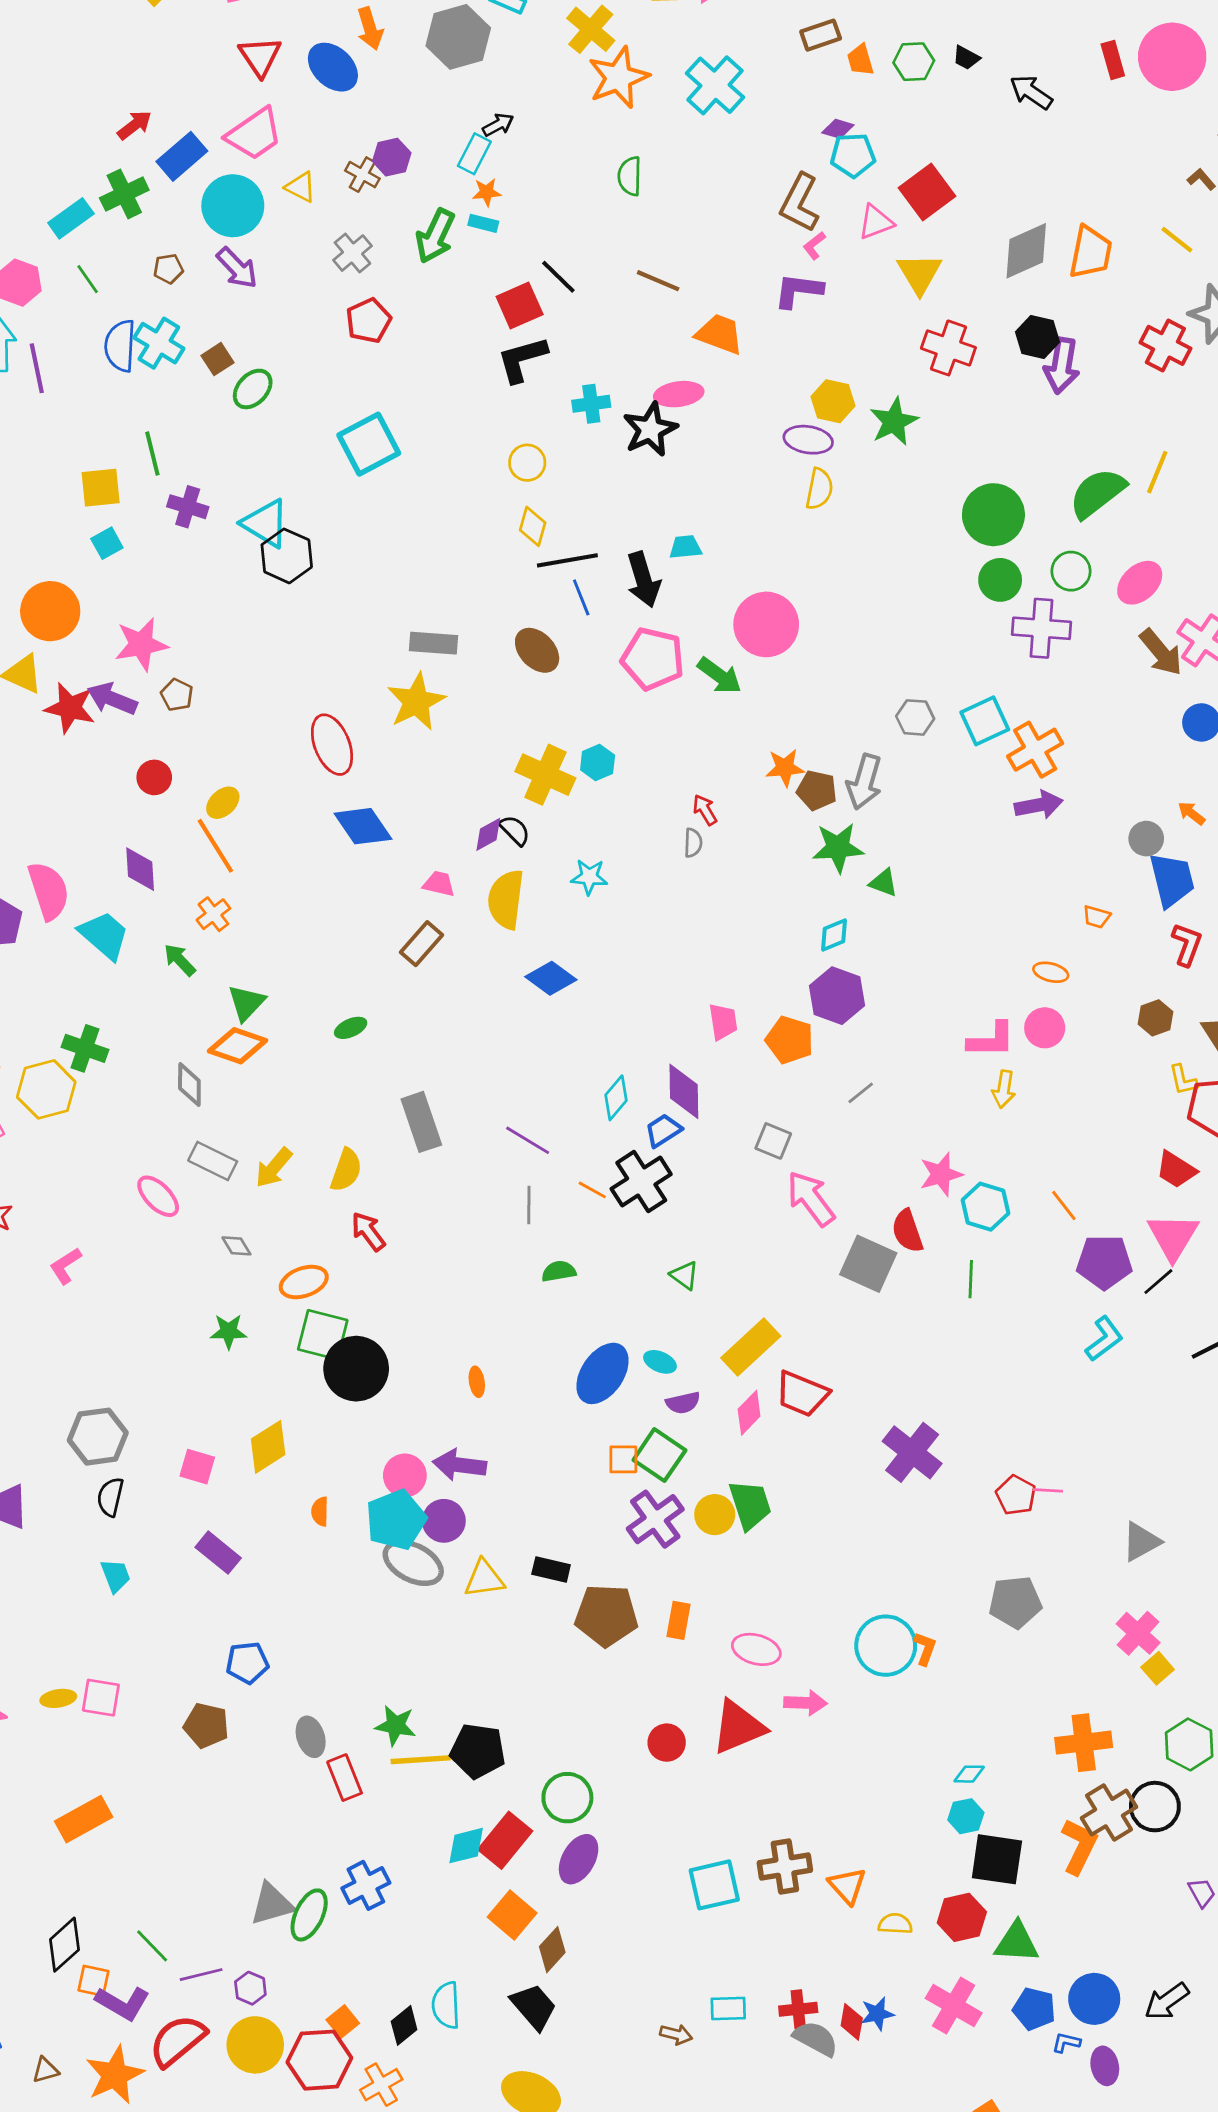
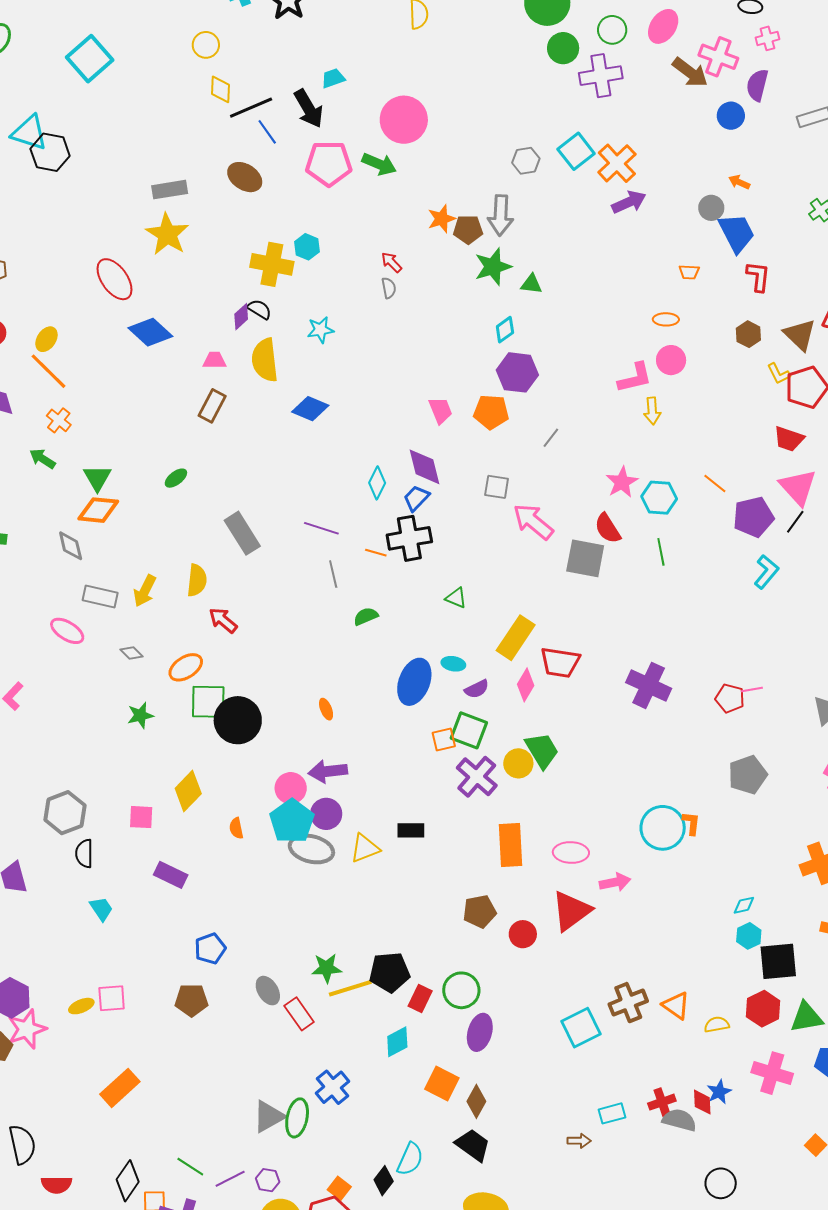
black cross: (641, 1181) -> (409, 538), turned 36
brown pentagon: (606, 1615) -> (480, 911), moved, size x0.7
orange rectangle: (679, 1620) -> (511, 845), size x1.6
red rectangle: (505, 1840) -> (420, 999), moved, size x0.7
cyan semicircle: (446, 2005) -> (410, 1159), turned -140

